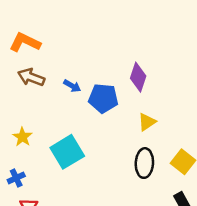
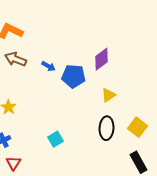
purple diamond: (138, 77) -> (102, 59), turned 35
cyan square: (67, 152) -> (56, 139), moved, size x0.6

